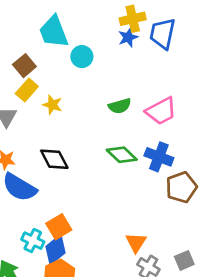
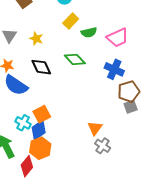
yellow rectangle: (27, 90) -> (71, 21), moved
yellow star: (52, 105) -> (36, 39), moved
green diamond: (122, 155) -> (75, 59), moved
gray square: (184, 260) -> (131, 107), moved

